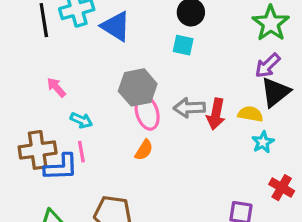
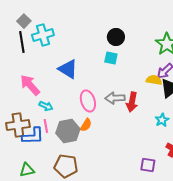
blue triangle: (116, 26) -> (68, 69), moved
pink arrow: (56, 87) -> (30, 85), size x1.6
gray hexagon: (138, 87) -> (68, 131), moved
yellow semicircle: (250, 114) -> (154, 80), moved

